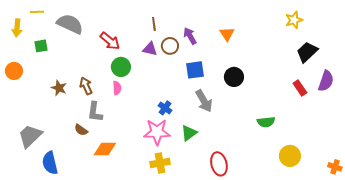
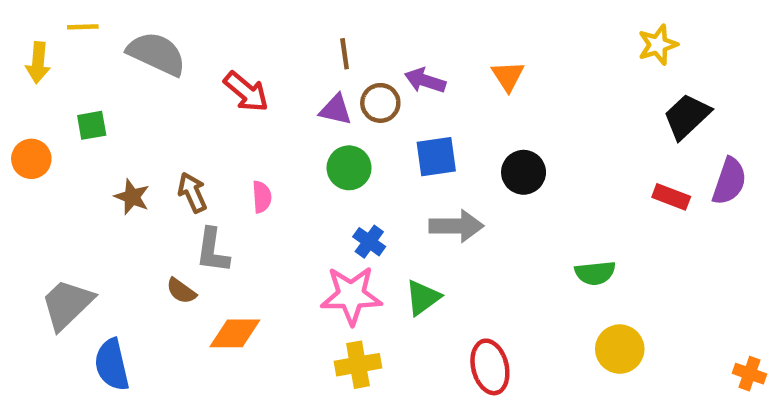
purple arrow: (190, 36) -> (425, 81), turned -42
green square: (41, 46) -> (92, 125), moved
green circle: (121, 67) -> (349, 168), moved
red rectangle: (300, 88) -> (671, 197), turned -35
gray arrow: (204, 101) -> (456, 226), turned -60
yellow circle: (290, 156) -> (620, 349), moved

